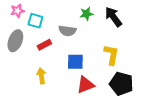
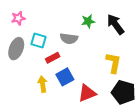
cyan square: (35, 21) -> (38, 41), moved
red rectangle: (44, 45) -> (53, 58), moved
blue square: (75, 62) -> (65, 77), moved, turned -30

